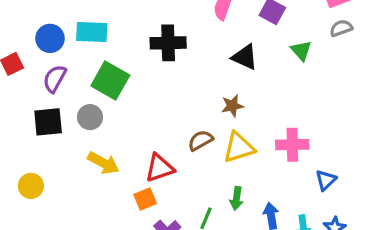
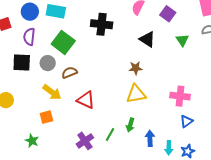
purple semicircle: (55, 79) -> (29, 37), turned -30
brown semicircle: (200, 140) -> (69, 73), moved
pink cross: (292, 145) -> (180, 96), moved
red triangle: (159, 168) -> (86, 100), turned 36
orange square: (145, 199) -> (46, 117), moved

